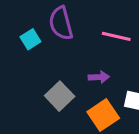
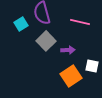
gray square: (60, 96) -> (46, 41), moved

